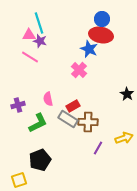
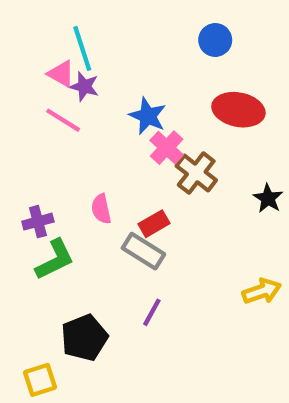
pink triangle: (29, 35) -> (61, 74), turned 32
red ellipse: (101, 35) -> (238, 110), moved
blue star: (89, 49) -> (148, 116), moved
brown cross: (88, 122) -> (196, 173), moved, turned 36
green L-shape: (38, 123) -> (55, 260), moved
purple line: (98, 148) -> (152, 312), moved

